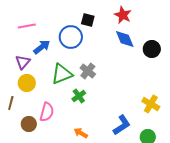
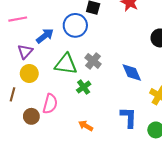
pink line: (27, 26) -> (18, 19), moved
blue diamond: (125, 39) -> (132, 72), moved
green triangle: (62, 74) -> (66, 64), turned 30
blue L-shape: (122, 125) -> (129, 117), turned -55

